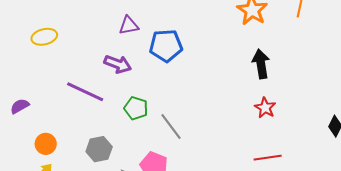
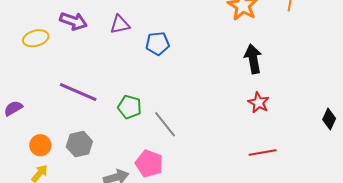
blue pentagon: (166, 46) -> (158, 44), size x0.7
purple arrow: (118, 64) -> (73, 21), moved
gray hexagon: (99, 149) -> (79, 144), moved

